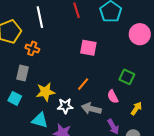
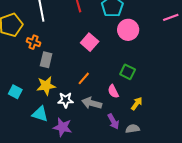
pink circle: (140, 34) -> (128, 30), moved
pink square: (88, 48) -> (90, 42), turned 30
gray rectangle: (23, 73) -> (46, 60), moved

